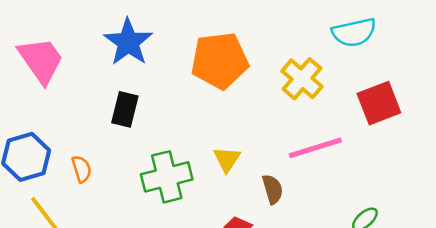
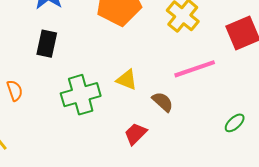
yellow triangle: (227, 159) -> (127, 80), turned -40
brown semicircle: (273, 189) -> (163, 102), turned -30

